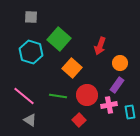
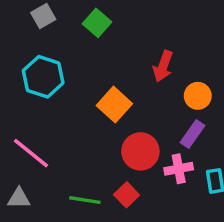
gray square: (31, 17) -> (43, 16), turned -32
green square: (59, 39) -> (97, 23), moved, size x0.7
green line: (58, 96) -> (85, 200), moved
gray triangle: (30, 120) -> (19, 198), moved, turned -32

